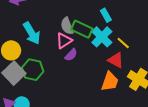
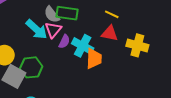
cyan arrow: (32, 33) -> (37, 29), moved
cyan cross: (102, 37) -> (83, 46), moved
orange trapezoid: (110, 81) -> (94, 59), moved

